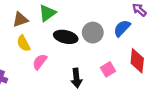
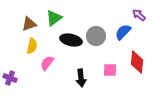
yellow semicircle: (23, 43) -> (32, 46), turned -140
pink square: (108, 69) -> (110, 70), turned 32

